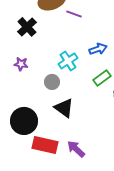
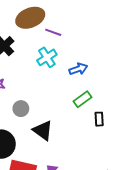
cyan cross: (68, 61) -> (47, 57), moved
gray circle: (52, 82) -> (21, 109), moved

